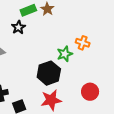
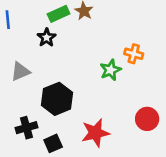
black hexagon: (49, 73) -> (57, 99), moved

